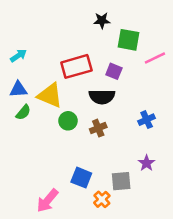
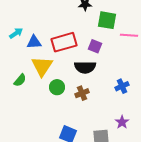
pink line: (155, 58) -> (129, 35), turned 30
blue triangle: (18, 89) -> (34, 42), moved
yellow triangle: (50, 95) -> (42, 66), turned 40

